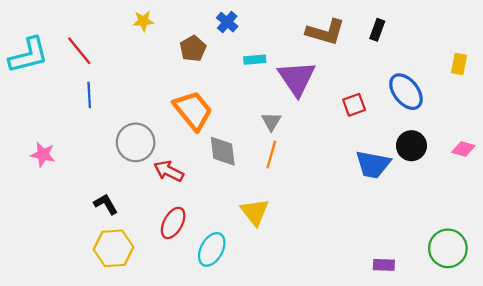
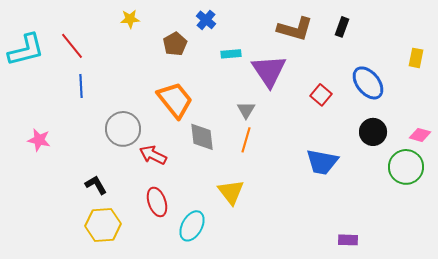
red square: (354, 105) -> (321, 95), turned -30
blue trapezoid: (373, 164) -> (322, 162), moved
red ellipse: (173, 223) -> (157, 202), turned -48
green circle: (448, 248) -> (406, 167), moved

